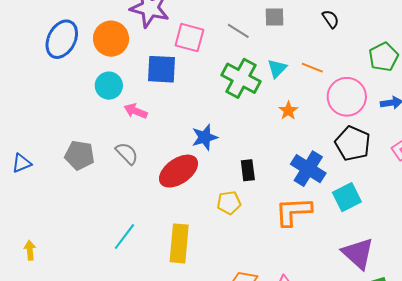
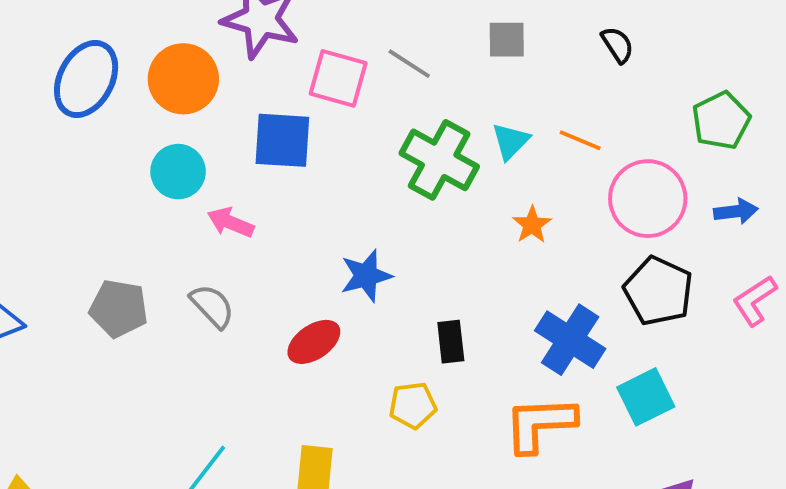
gray line: (238, 31) -> (409, 64), moved
red ellipse: (179, 171) -> (314, 342), size x0.7

